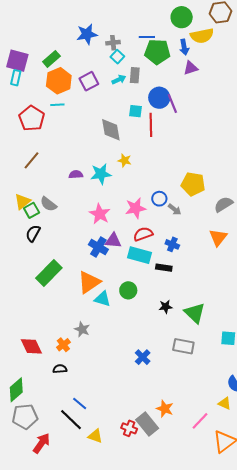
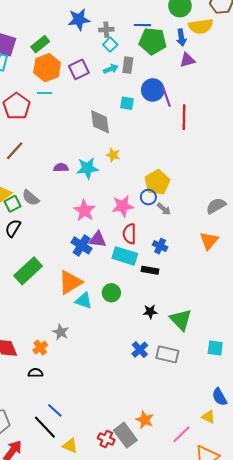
red line: (151, 125) -> (184, 117), moved
yellow pentagon: (193, 184) -> (157, 182), moved, turned 30
red semicircle: (143, 234) -> (130, 234), turned -72
blue cross: (143, 357) -> (140, 350), moved

